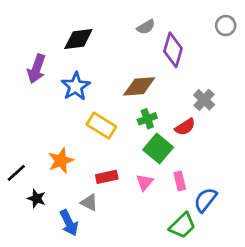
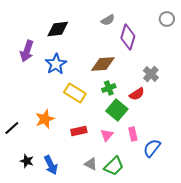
black star: (36, 198) -> (27, 161), moved
gray triangle: (89, 203) -> (91, 164), moved
green trapezoid: (182, 226) -> (114, 166), moved

